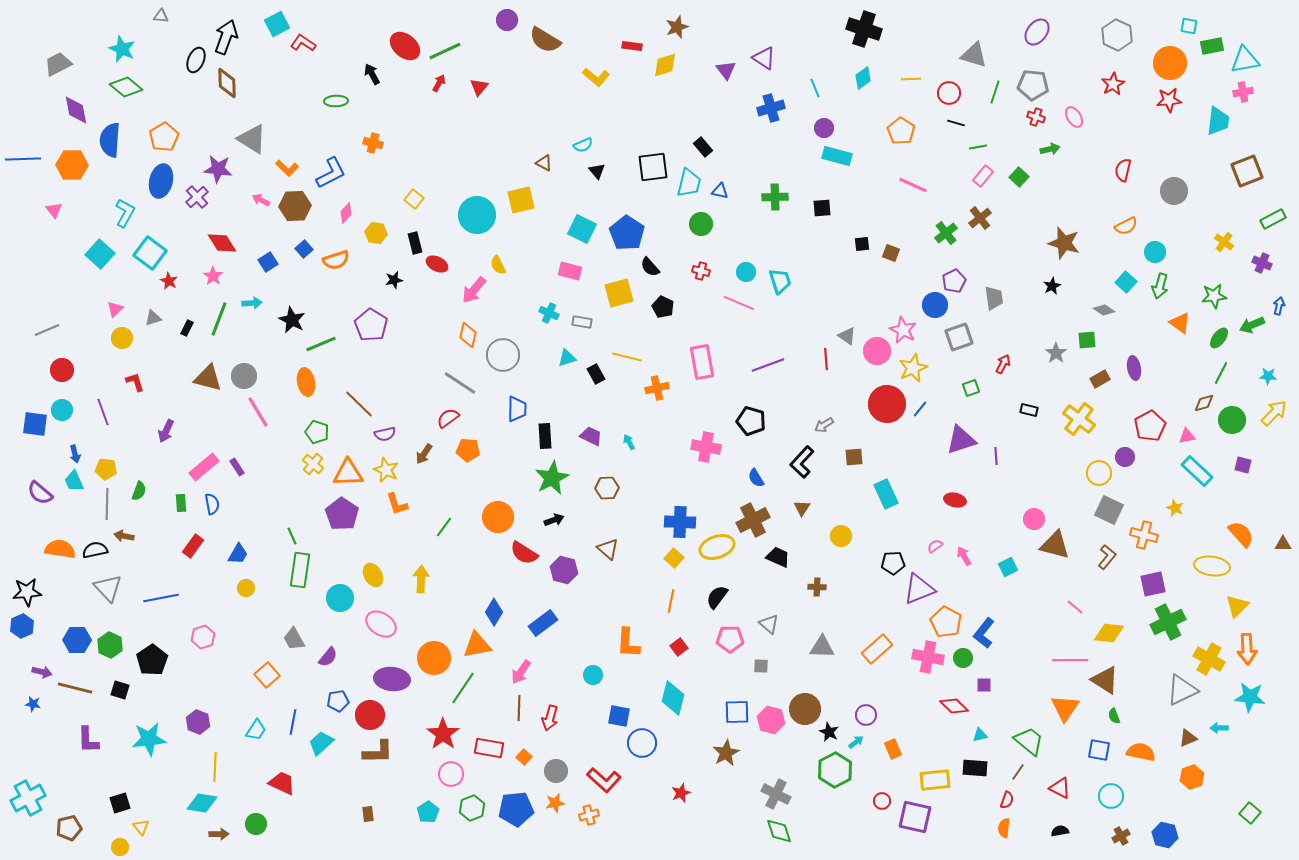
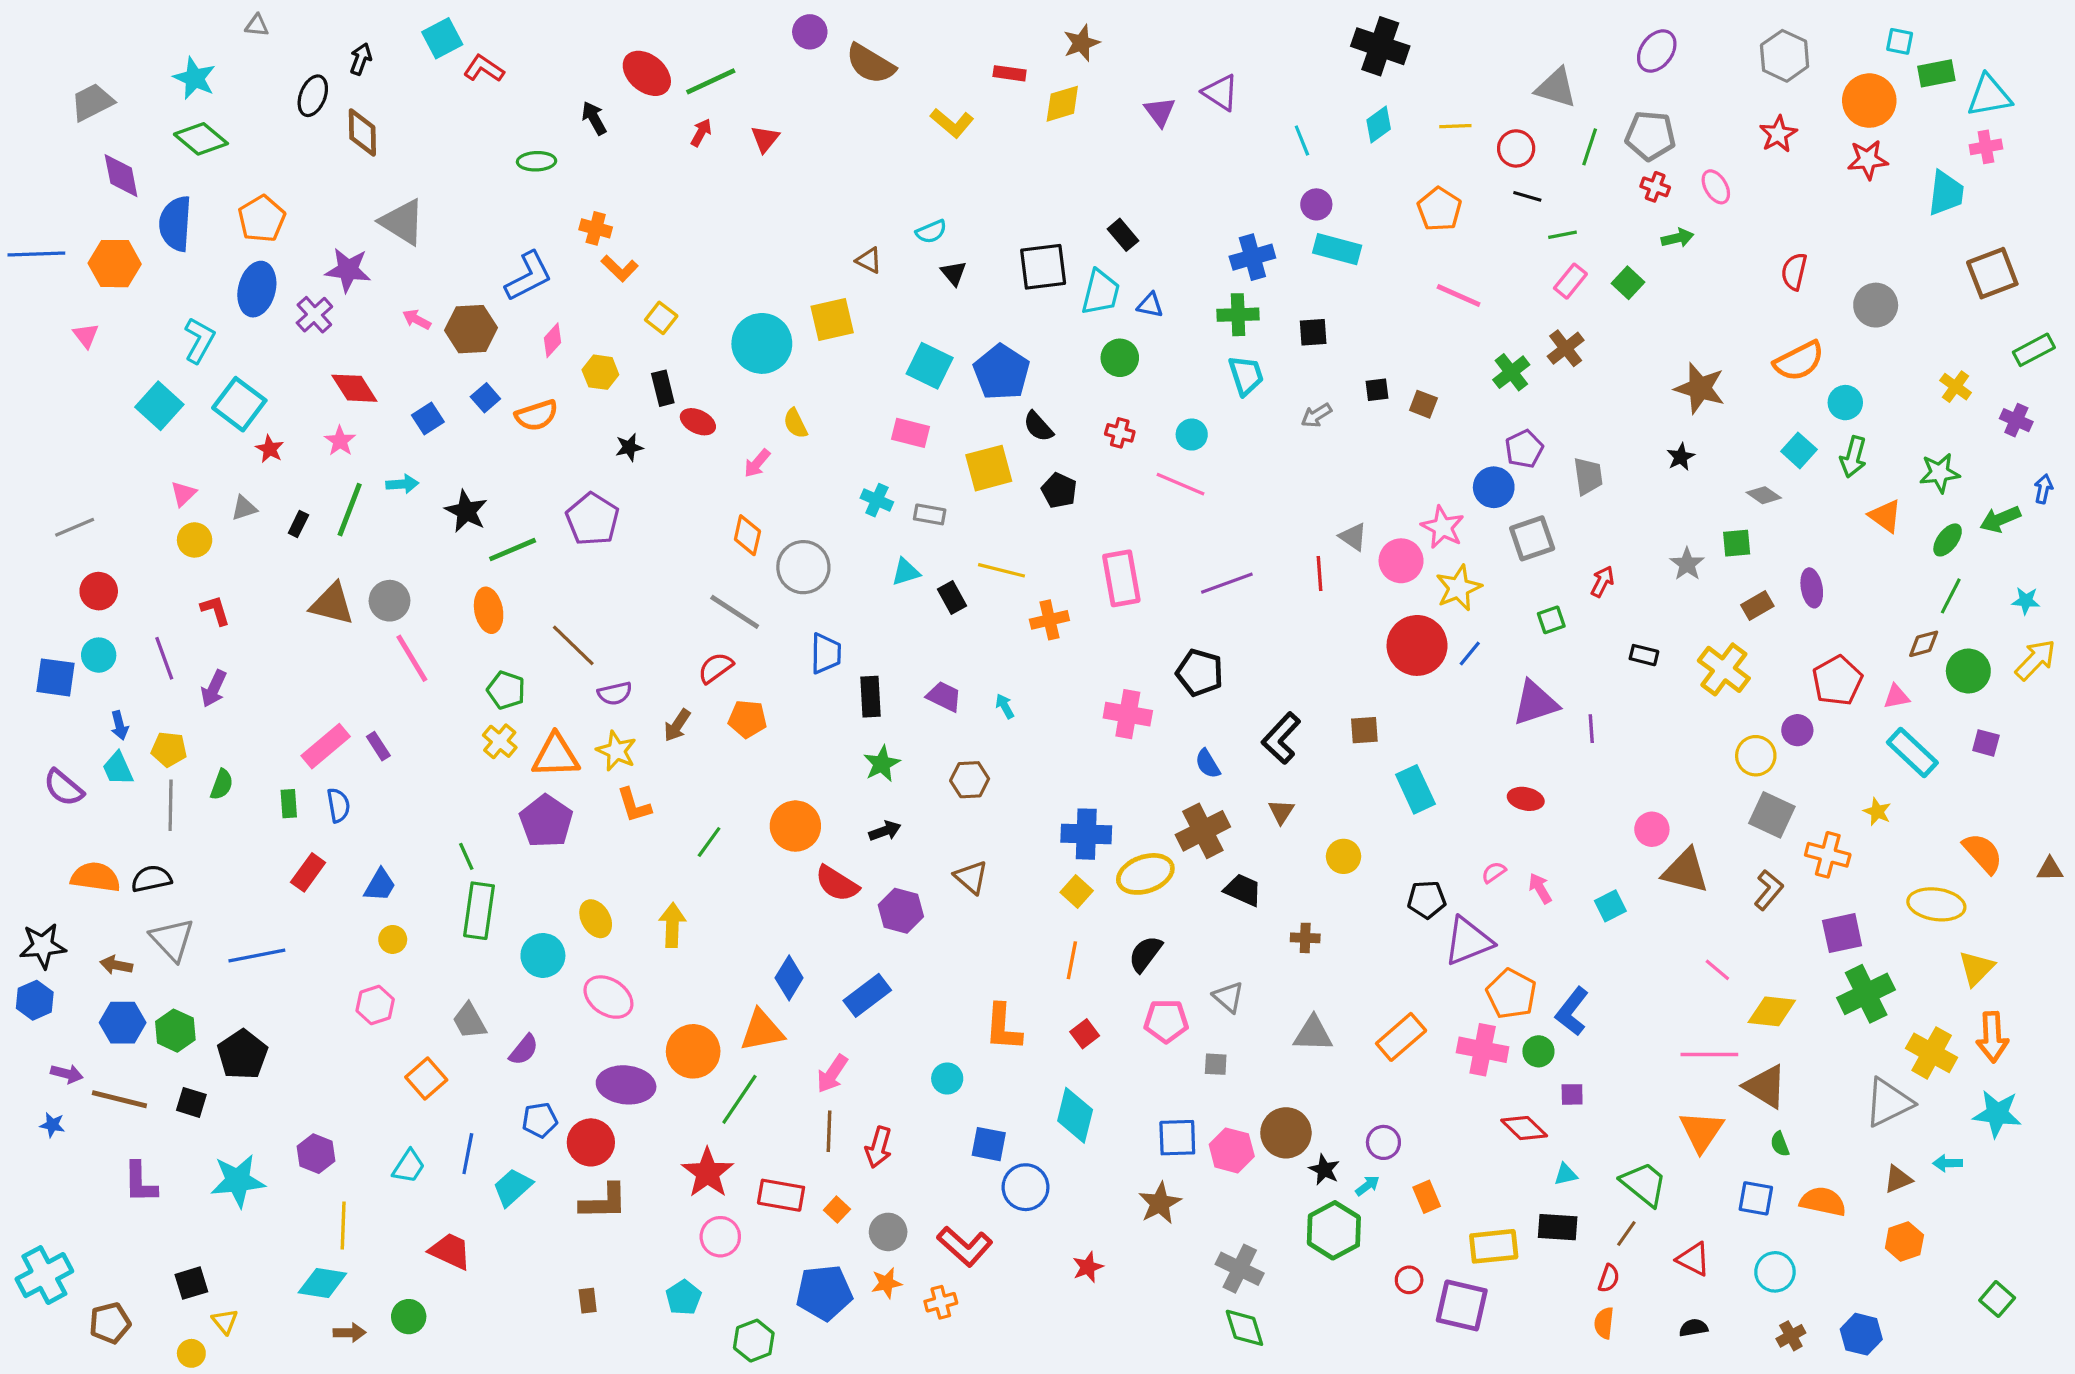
black arrow: (226, 37) -> (361, 59), size x0.6
blue cross: (771, 108) -> (1252, 257), moved
orange L-shape: (287, 168) -> (620, 268), moved
orange semicircle: (1126, 226) -> (1799, 361), size x1.4
cyan trapezoid: (780, 281) -> (1246, 375), moved
pink arrow: (474, 290) -> (757, 463), size x0.7
gray arrow: (824, 425) -> (1316, 415), moved
purple arrow: (166, 431) -> (214, 689), moved
green star: (552, 478) -> (882, 764), size x0.7
brown arrow: (124, 536) -> (116, 965), moved
pink hexagon: (203, 637) -> (375, 1005), moved
green hexagon: (472, 808) -> (754, 1341), moved

